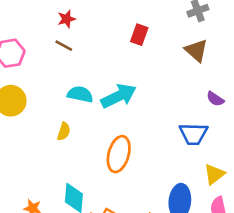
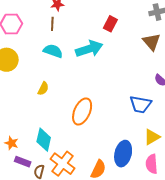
brown line: (64, 46) -> (52, 24), turned 56
cyan semicircle: (80, 94) -> (53, 51), moved
cyan arrow: (119, 96) -> (89, 49), moved

